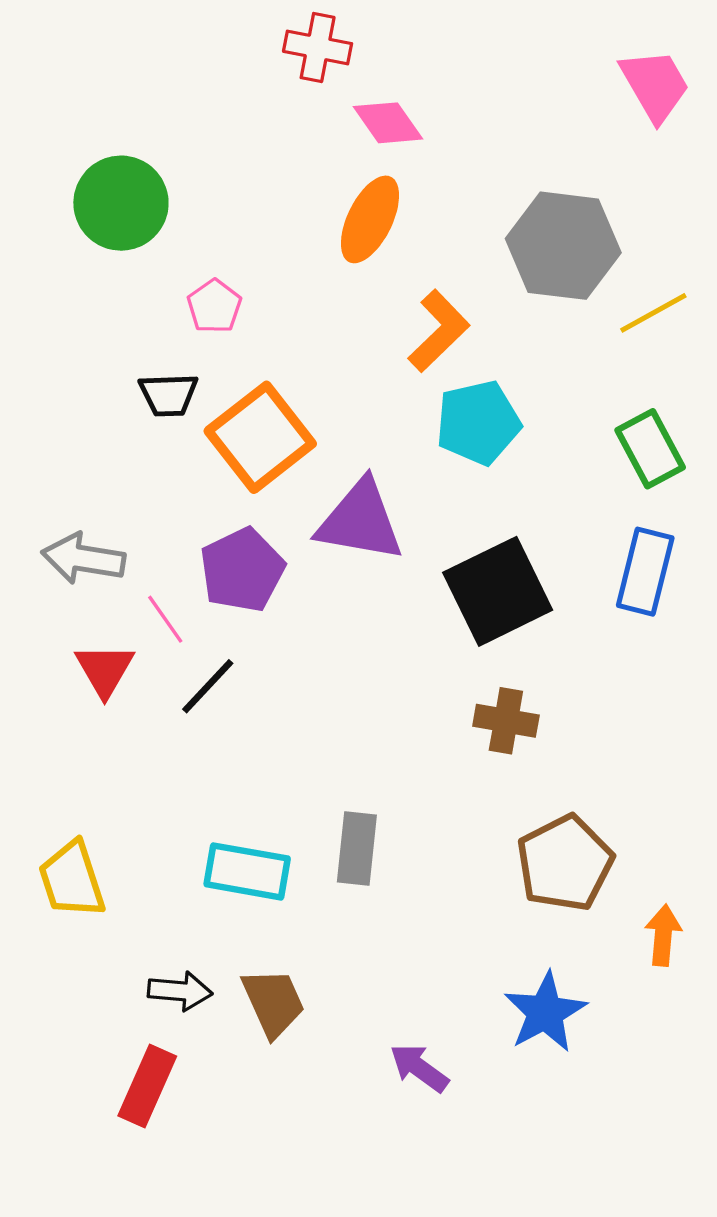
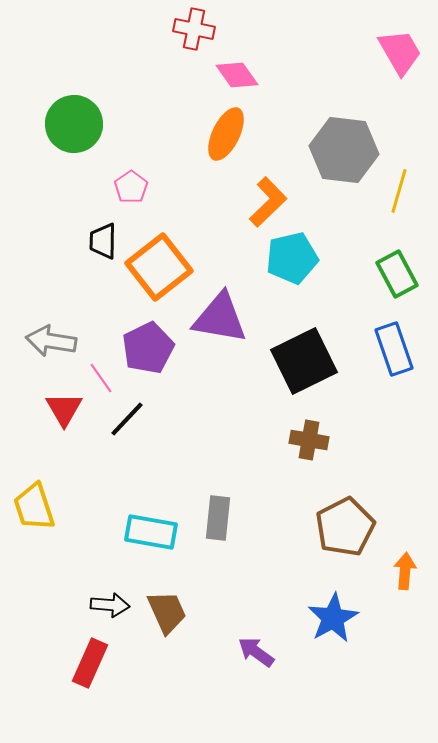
yellow line: (653, 313) -> (399, 191), turned -45
black trapezoid: (168, 395) -> (103, 241), turned 93
blue rectangle: (645, 572) -> (394, 349), turned -33
yellow trapezoid: (72, 880) -> (34, 507), moved

